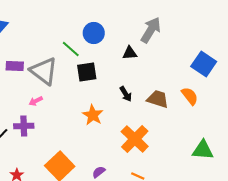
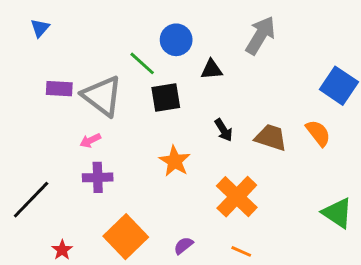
black triangle: (130, 53) -> (212, 69), moved
purple cross: (24, 126) -> (98, 177), moved
green triangle: (203, 150) -> (337, 213), turned 30

